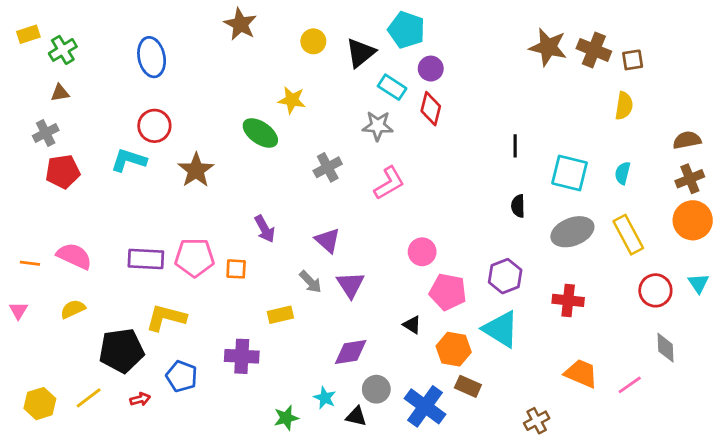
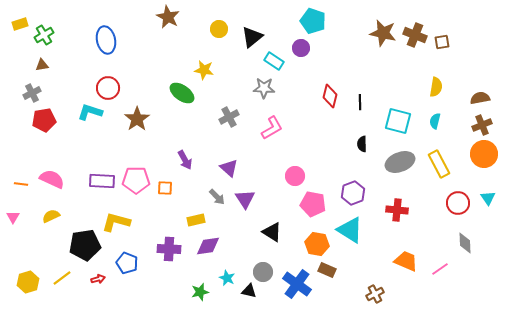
cyan pentagon: (406, 30) -> (313, 21), moved
yellow semicircle: (624, 106) -> (436, 87), moved
red diamond: (431, 109) -> (330, 96), moved
black triangle: (412, 325) -> (272, 232), moved, size x1.5
purple diamond: (351, 352) -> (208, 246), moved

